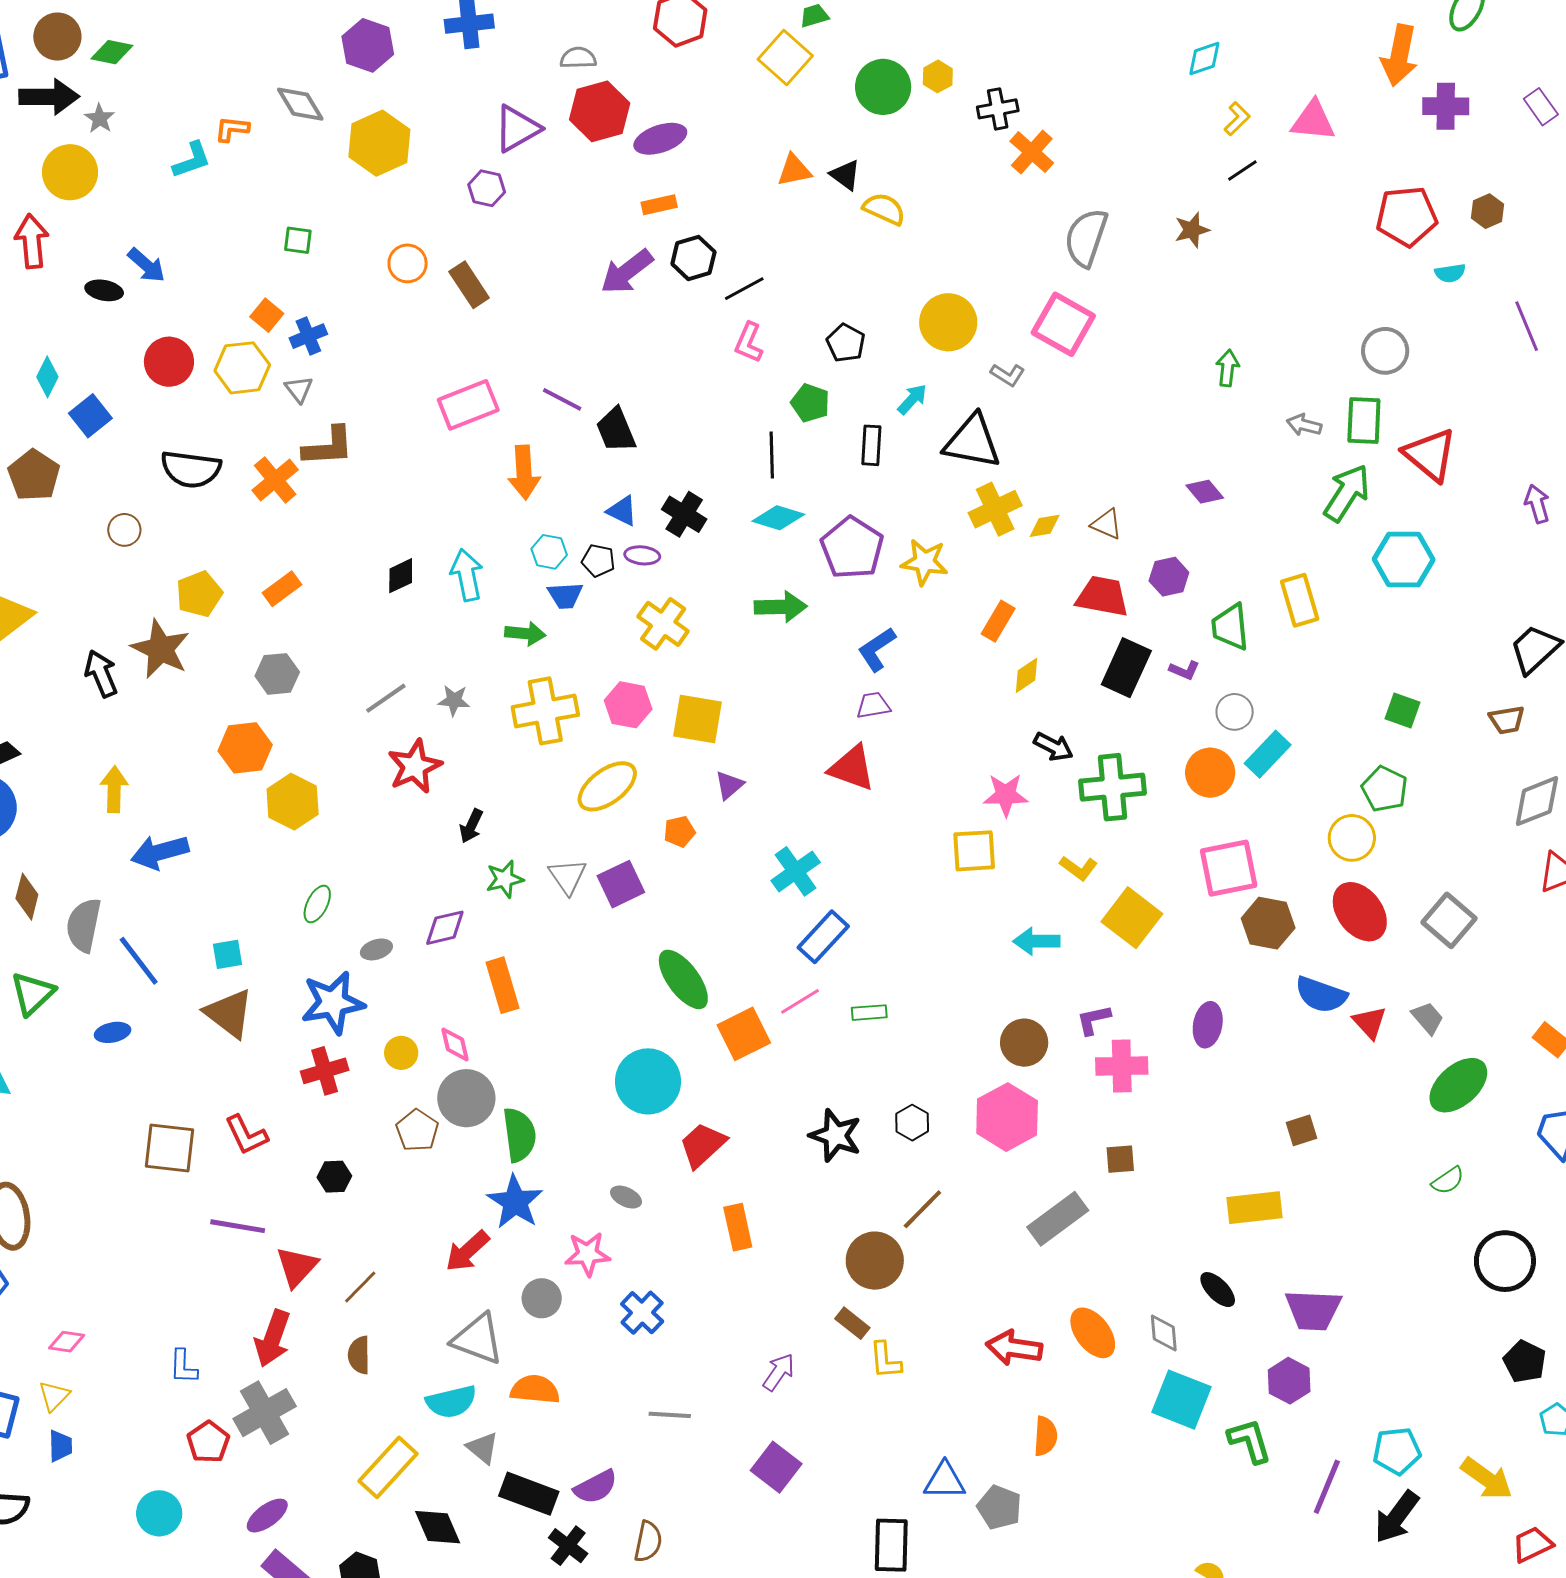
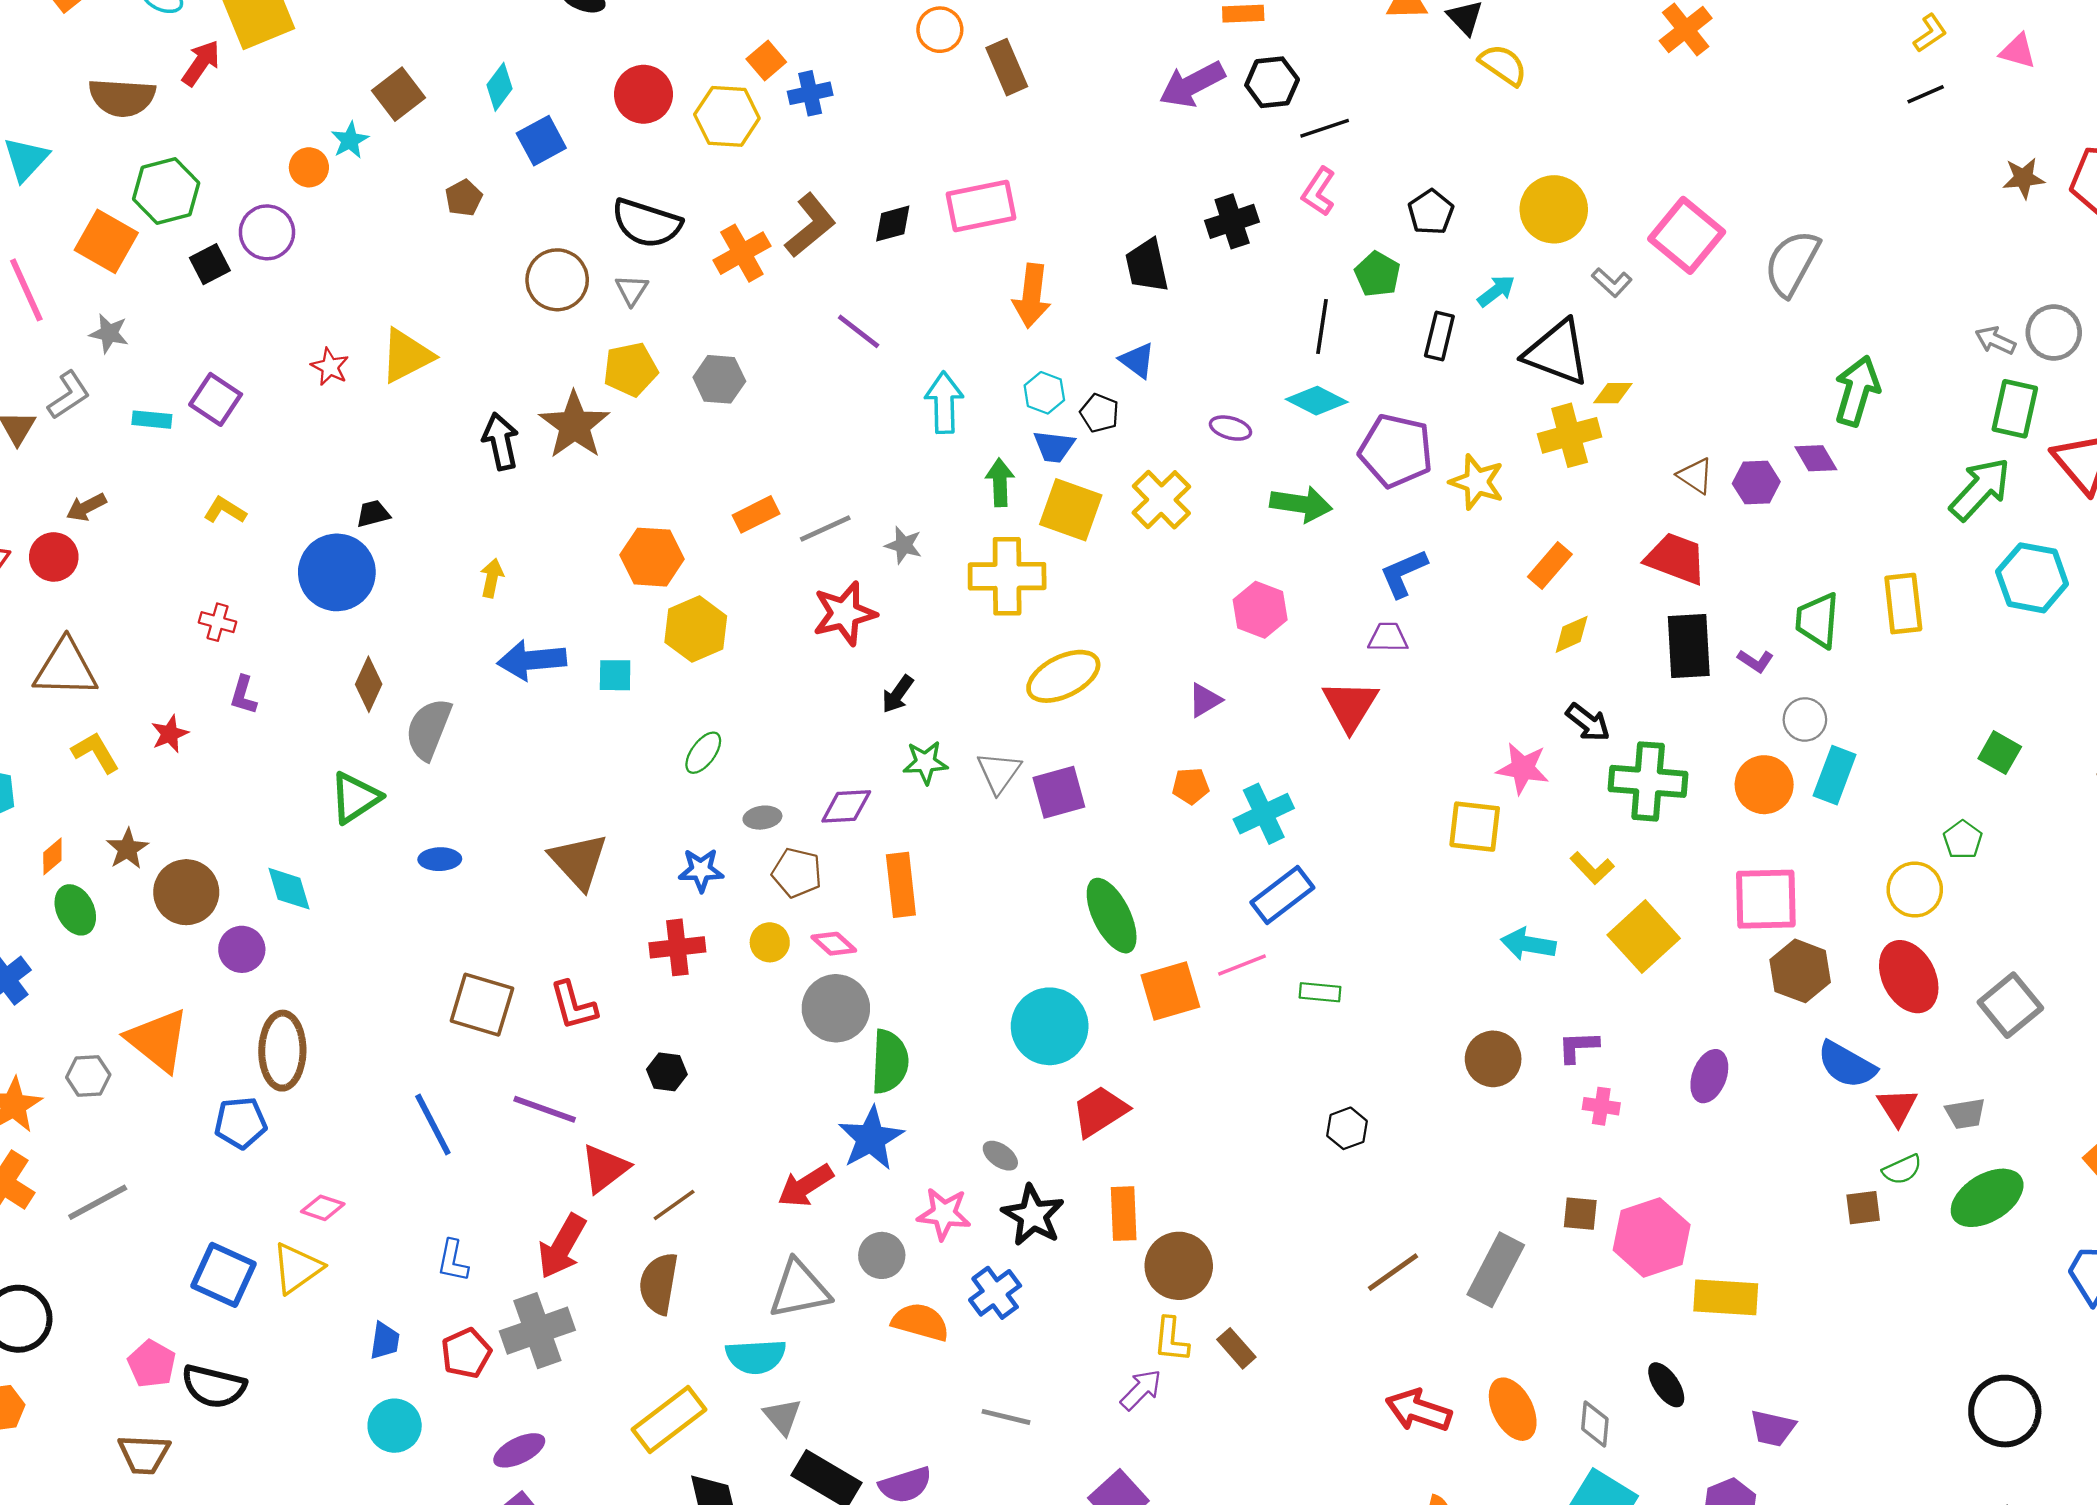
pink triangle: (1313, 121) -> (2018, 51), size x0.7
brown star: (1192, 230) -> (2024, 178), moved
gray semicircle: (1086, 238) -> (1792, 263), moved
green arrow: (1228, 368) -> (1857, 391), moved, size x1.6
gray triangle: (299, 389) -> (632, 290), moved
purple line: (562, 399) -> (859, 331), moved
gray arrow: (1304, 425) -> (1995, 340), moved
brown L-shape: (328, 447) -> (810, 225), turned -46
brown pentagon: (34, 475) -> (464, 198), size x0.6
black cross: (684, 514) -> (1232, 221), moved, turned 30
yellow diamond: (1045, 526) -> (1613, 393), moved
brown circle: (124, 530) -> (557, 280), size x1.6
purple pentagon: (852, 548) -> (1396, 451), turned -30
purple ellipse: (642, 555) -> (1230, 428), moved
black diamond: (401, 576) -> (893, 224), moved
purple hexagon: (1169, 577) -> (1756, 483), moved
orange rectangle: (282, 589) -> (756, 514), moved
green arrow: (525, 633) -> (1000, 482), turned -108
black rectangle: (1126, 668) -> (1689, 646), turned -38
gray hexagon: (277, 674) -> (719, 379), moved
pink hexagon: (628, 705) -> (1260, 610), moved
yellow square: (698, 719) -> (1071, 510), moved
cyan rectangle: (1268, 754) -> (1835, 775), turned -33
red triangle: (852, 768) -> (1350, 705), turned 32
yellow arrow: (114, 789) -> (492, 578), size x0.7
green pentagon: (1385, 789) -> (1963, 840), size x0.7
orange pentagon: (679, 831) -> (1191, 786), moved
cyan square: (228, 954) -> (615, 675), moved
blue line: (139, 961) -> (433, 1125), moved
blue star: (333, 1003) -> (701, 870), size x0.6
gray trapezoid: (1428, 1018) -> (1965, 1114), turned 111
pink diamond: (455, 1044) -> (834, 944), turned -45
pink cross: (1122, 1066) -> (1601, 1106), size x0.6
pink hexagon: (1007, 1117) -> (1652, 1237), moved
brown pentagon: (417, 1130) -> (797, 873), moved, turned -30
brown square: (1302, 1130) -> (1863, 1208), moved
black star: (835, 1136) -> (1033, 1215), moved
green semicircle: (1448, 1180) -> (1902, 1170), moved
brown line: (922, 1209) -> (1393, 1272), moved
gray rectangle: (1058, 1219) -> (1496, 1270), turned -36
brown circle: (875, 1261) -> (1179, 1266), moved
purple trapezoid: (1313, 1310) -> (1773, 1428), size x0.7
gray triangle: (478, 1339) -> (799, 1289), turned -42
brown semicircle: (359, 1355) -> (659, 1284), size x1.4
yellow L-shape: (885, 1360) -> (1171, 1340), moved
orange semicircle: (535, 1389) -> (920, 1322), moved
yellow triangle: (54, 1396) -> (297, 1268), size x1.4
blue trapezoid: (60, 1446) -> (385, 1341), moved

